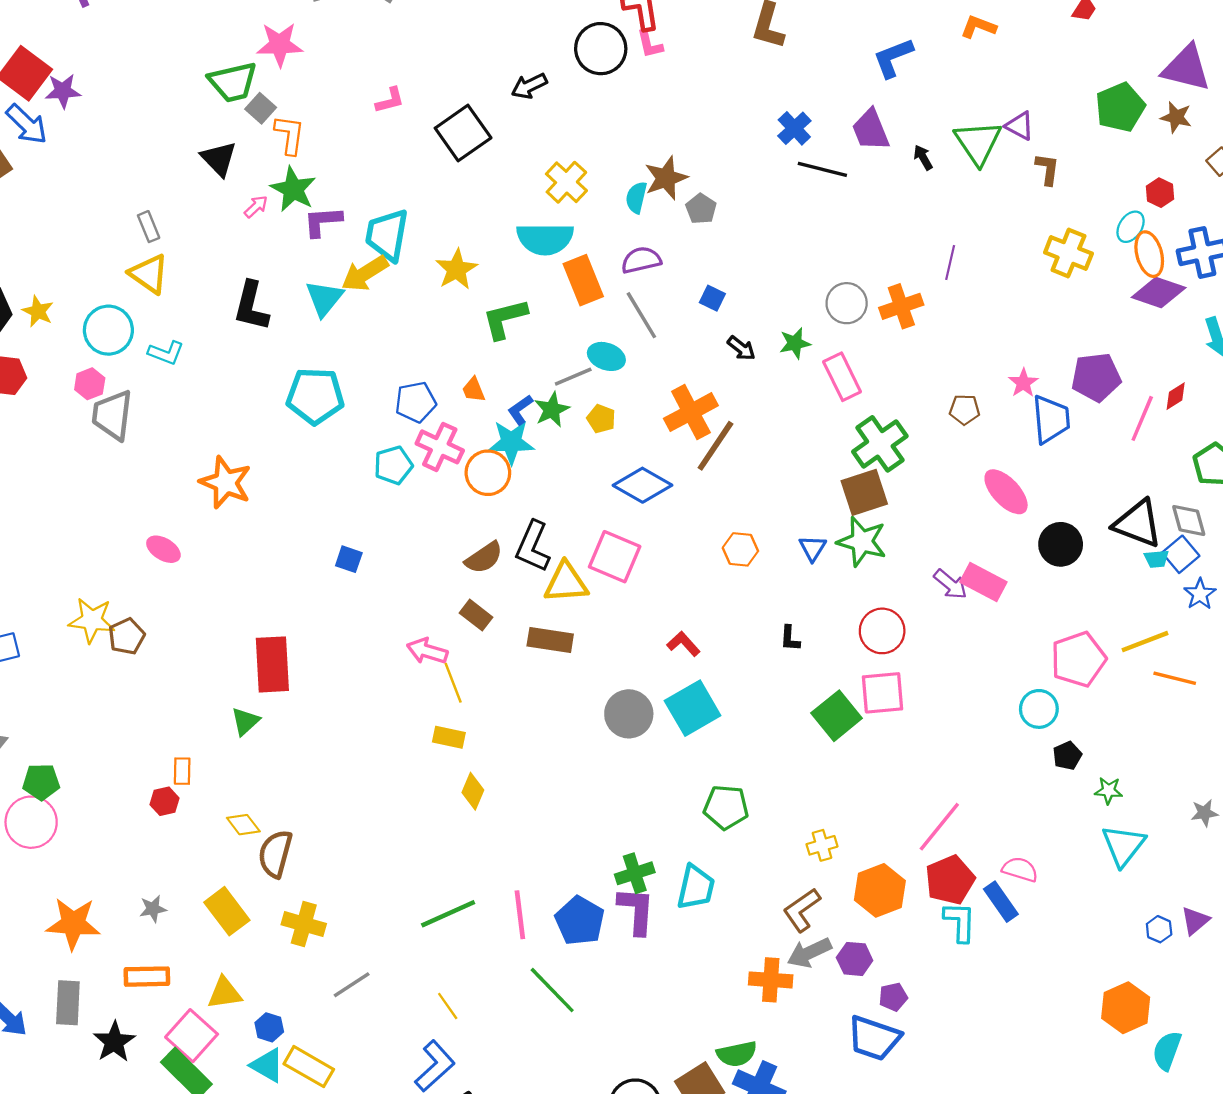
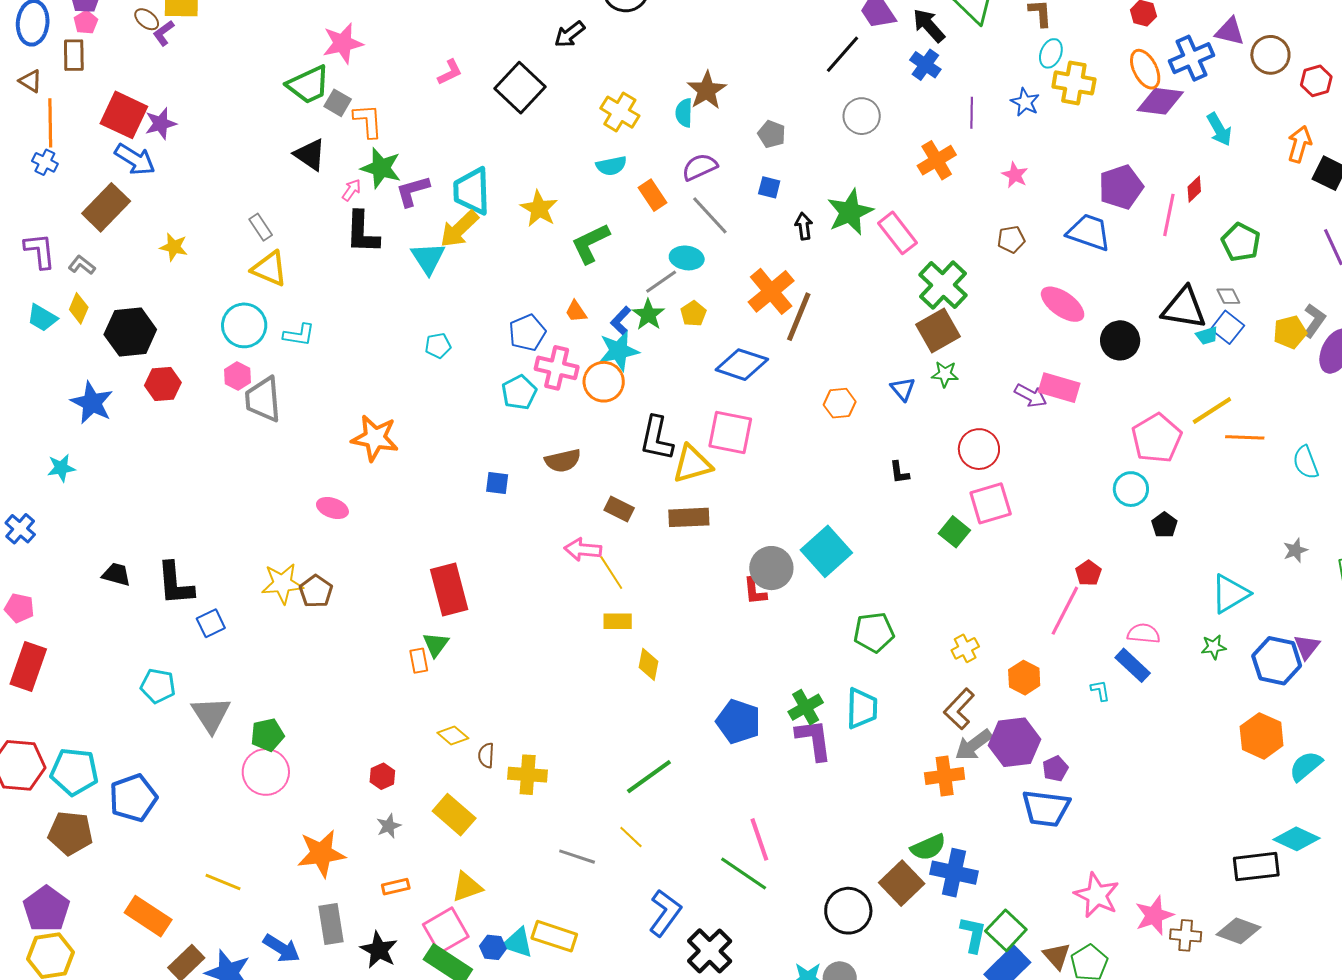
blue cross: (794, 128) -> (925, 65), moved
black arrow: (923, 157) -> (929, 25), size x1.6
black line: (822, 169) -> (842, 54), turned -51
gray pentagon: (701, 209) -> (772, 134), moved
cyan ellipse: (1131, 227) -> (1051, 53), moved
cyan semicircle: (545, 239) -> (611, 166), size x0.6
orange rectangle: (583, 280) -> (652, 195), size x0.7
gray circle: (847, 303) -> (862, 116), moved
black L-shape: (251, 306) -> (362, 232), moved
yellow star: (38, 311) -> (174, 247), moved
green star: (795, 343) -> (850, 212), size x1.6
black arrow: (741, 348) -> (804, 226), turned -124
pink star: (1023, 383) -> (1015, 175), moved
cyan pentagon: (315, 396) -> (438, 346), size x0.5
yellow pentagon: (601, 419) -> (693, 314), turned 30
blue trapezoid: (1051, 419) -> (1089, 232), turned -54
gray diamond: (1189, 521) -> (1228, 296), size x0.7
green star: (862, 542) -> (945, 374), size x0.6
brown semicircle: (484, 558) -> (563, 461), moved, turned 33
blue star: (1200, 594) -> (1025, 102), moved
red L-shape: (683, 644) -> (755, 591), moved, turned -132
green square: (837, 716) -> (954, 532), size x0.7
orange rectangle: (182, 771) -> (419, 661), moved
green star: (1109, 791) -> (1214, 647), moved
red hexagon: (164, 801) -> (382, 776), moved
cyan triangle: (1123, 846) -> (1230, 594), turned 33
brown semicircle: (275, 854) -> (486, 755), size x0.6
red pentagon: (950, 880) -> (1088, 573), moved, size x0.6
orange hexagon: (880, 890) -> (1024, 678), size x0.7
pink line: (520, 915) -> (759, 839), moved
blue pentagon: (580, 921) -> (738, 722), moved
cyan L-shape: (960, 922) -> (1100, 691), size x0.6
yellow cross: (304, 924) -> (528, 775), moved
blue hexagon: (1159, 929) -> (1277, 661), size x2.0
purple hexagon: (855, 959) -> (1014, 742), size x1.6
orange rectangle: (147, 977) -> (396, 887), size x0.7
gray line: (352, 985) -> (577, 857), turned 63
green line: (552, 990) -> (744, 874), moved
yellow line: (448, 1006) -> (631, 837), moved
blue hexagon: (269, 1027) -> (493, 947), moved
pink square: (192, 1036) -> (446, 930), turned 30
cyan semicircle: (1167, 1051) -> (1306, 766), turned 42

